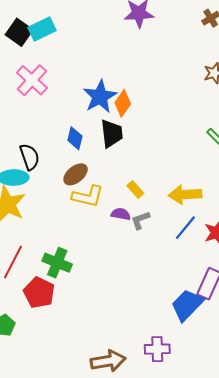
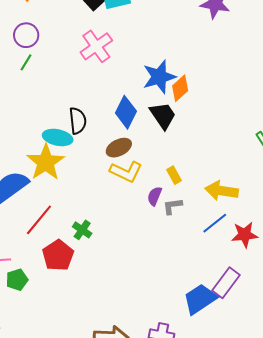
black trapezoid: (112, 134) -> (163, 115), turned -40
blue diamond: (75, 138) -> (126, 112), size x1.4
purple semicircle: (121, 214) -> (154, 196), turned -90
green cross: (57, 263) -> (82, 230), size x0.7

